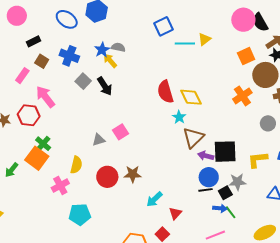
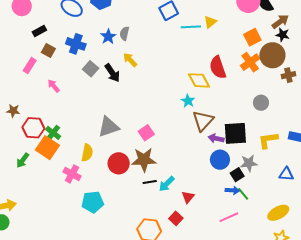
gray semicircle: (118, 47) -> (124, 33), turned -88
yellow arrow: (110, 61) -> (130, 60), moved
red semicircle: (165, 92) -> (218, 67), moved
orange cross: (242, 96) -> (250, 62), moved
pink arrow: (45, 97) -> (54, 86), size x0.6
red hexagon: (29, 115) -> (33, 128), moved
gray circle: (268, 123) -> (261, 103), moved
pink square: (121, 132) -> (146, 133), moved
gray triangle: (99, 140) -> (109, 127), size x1.6
brown star: (133, 174) -> (144, 160), size x1.4
pink cross: (60, 186) -> (72, 174), turned -30
black line: (206, 190) -> (150, 182), moved

